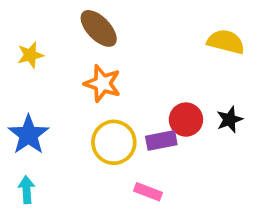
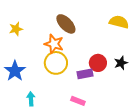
brown ellipse: (99, 28) -> (66, 24), moved
yellow circle: (114, 142) -> (56, 63), moved
cyan arrow: (27, 190) -> (31, 99), moved

